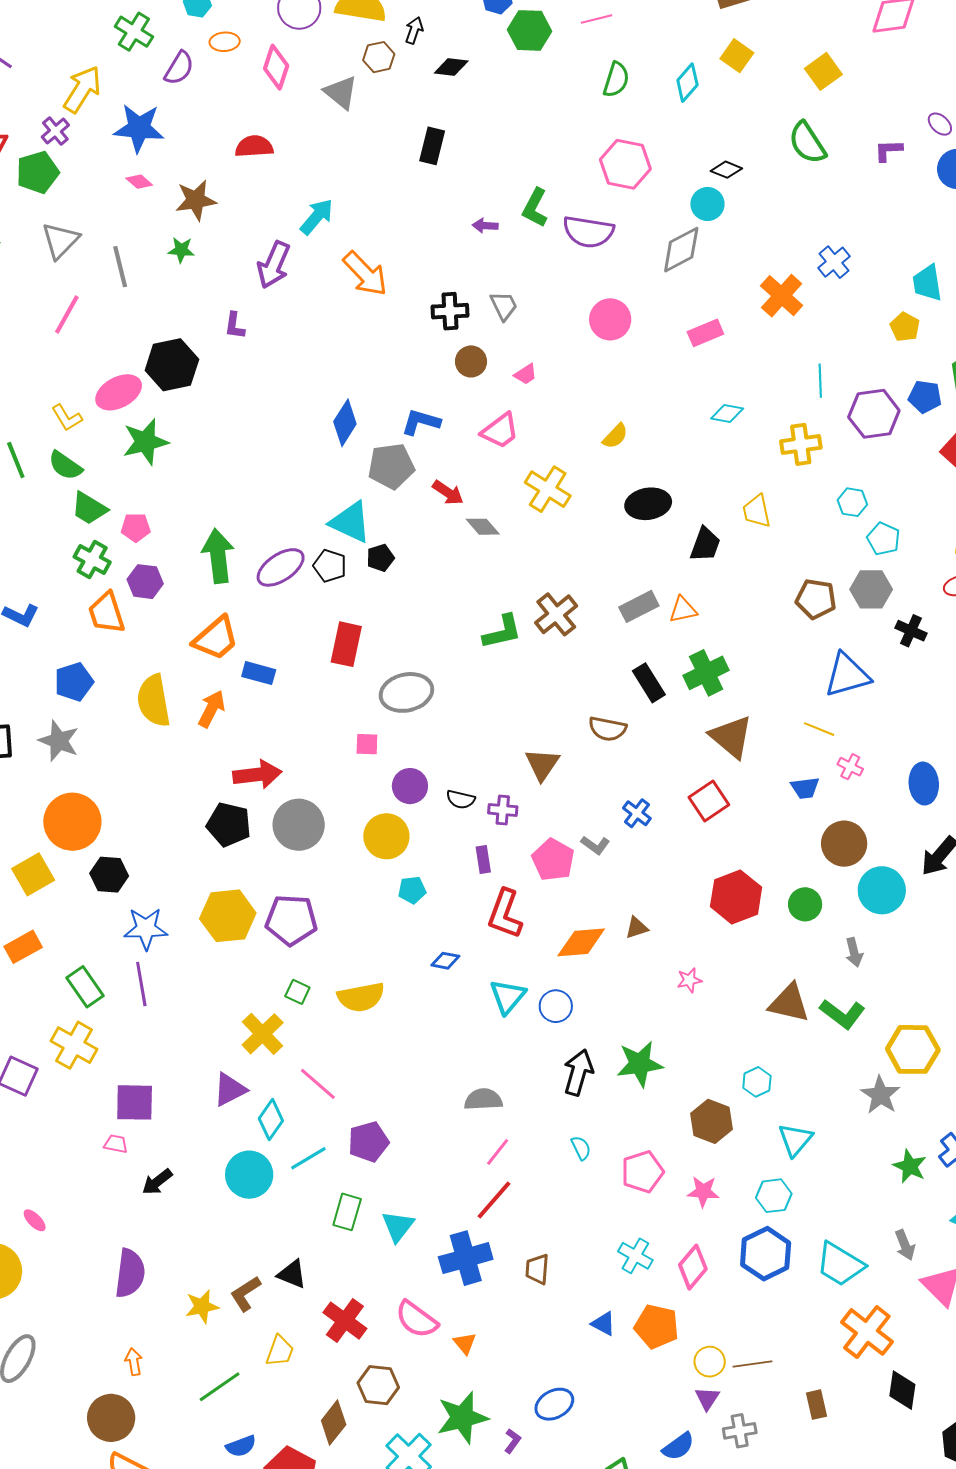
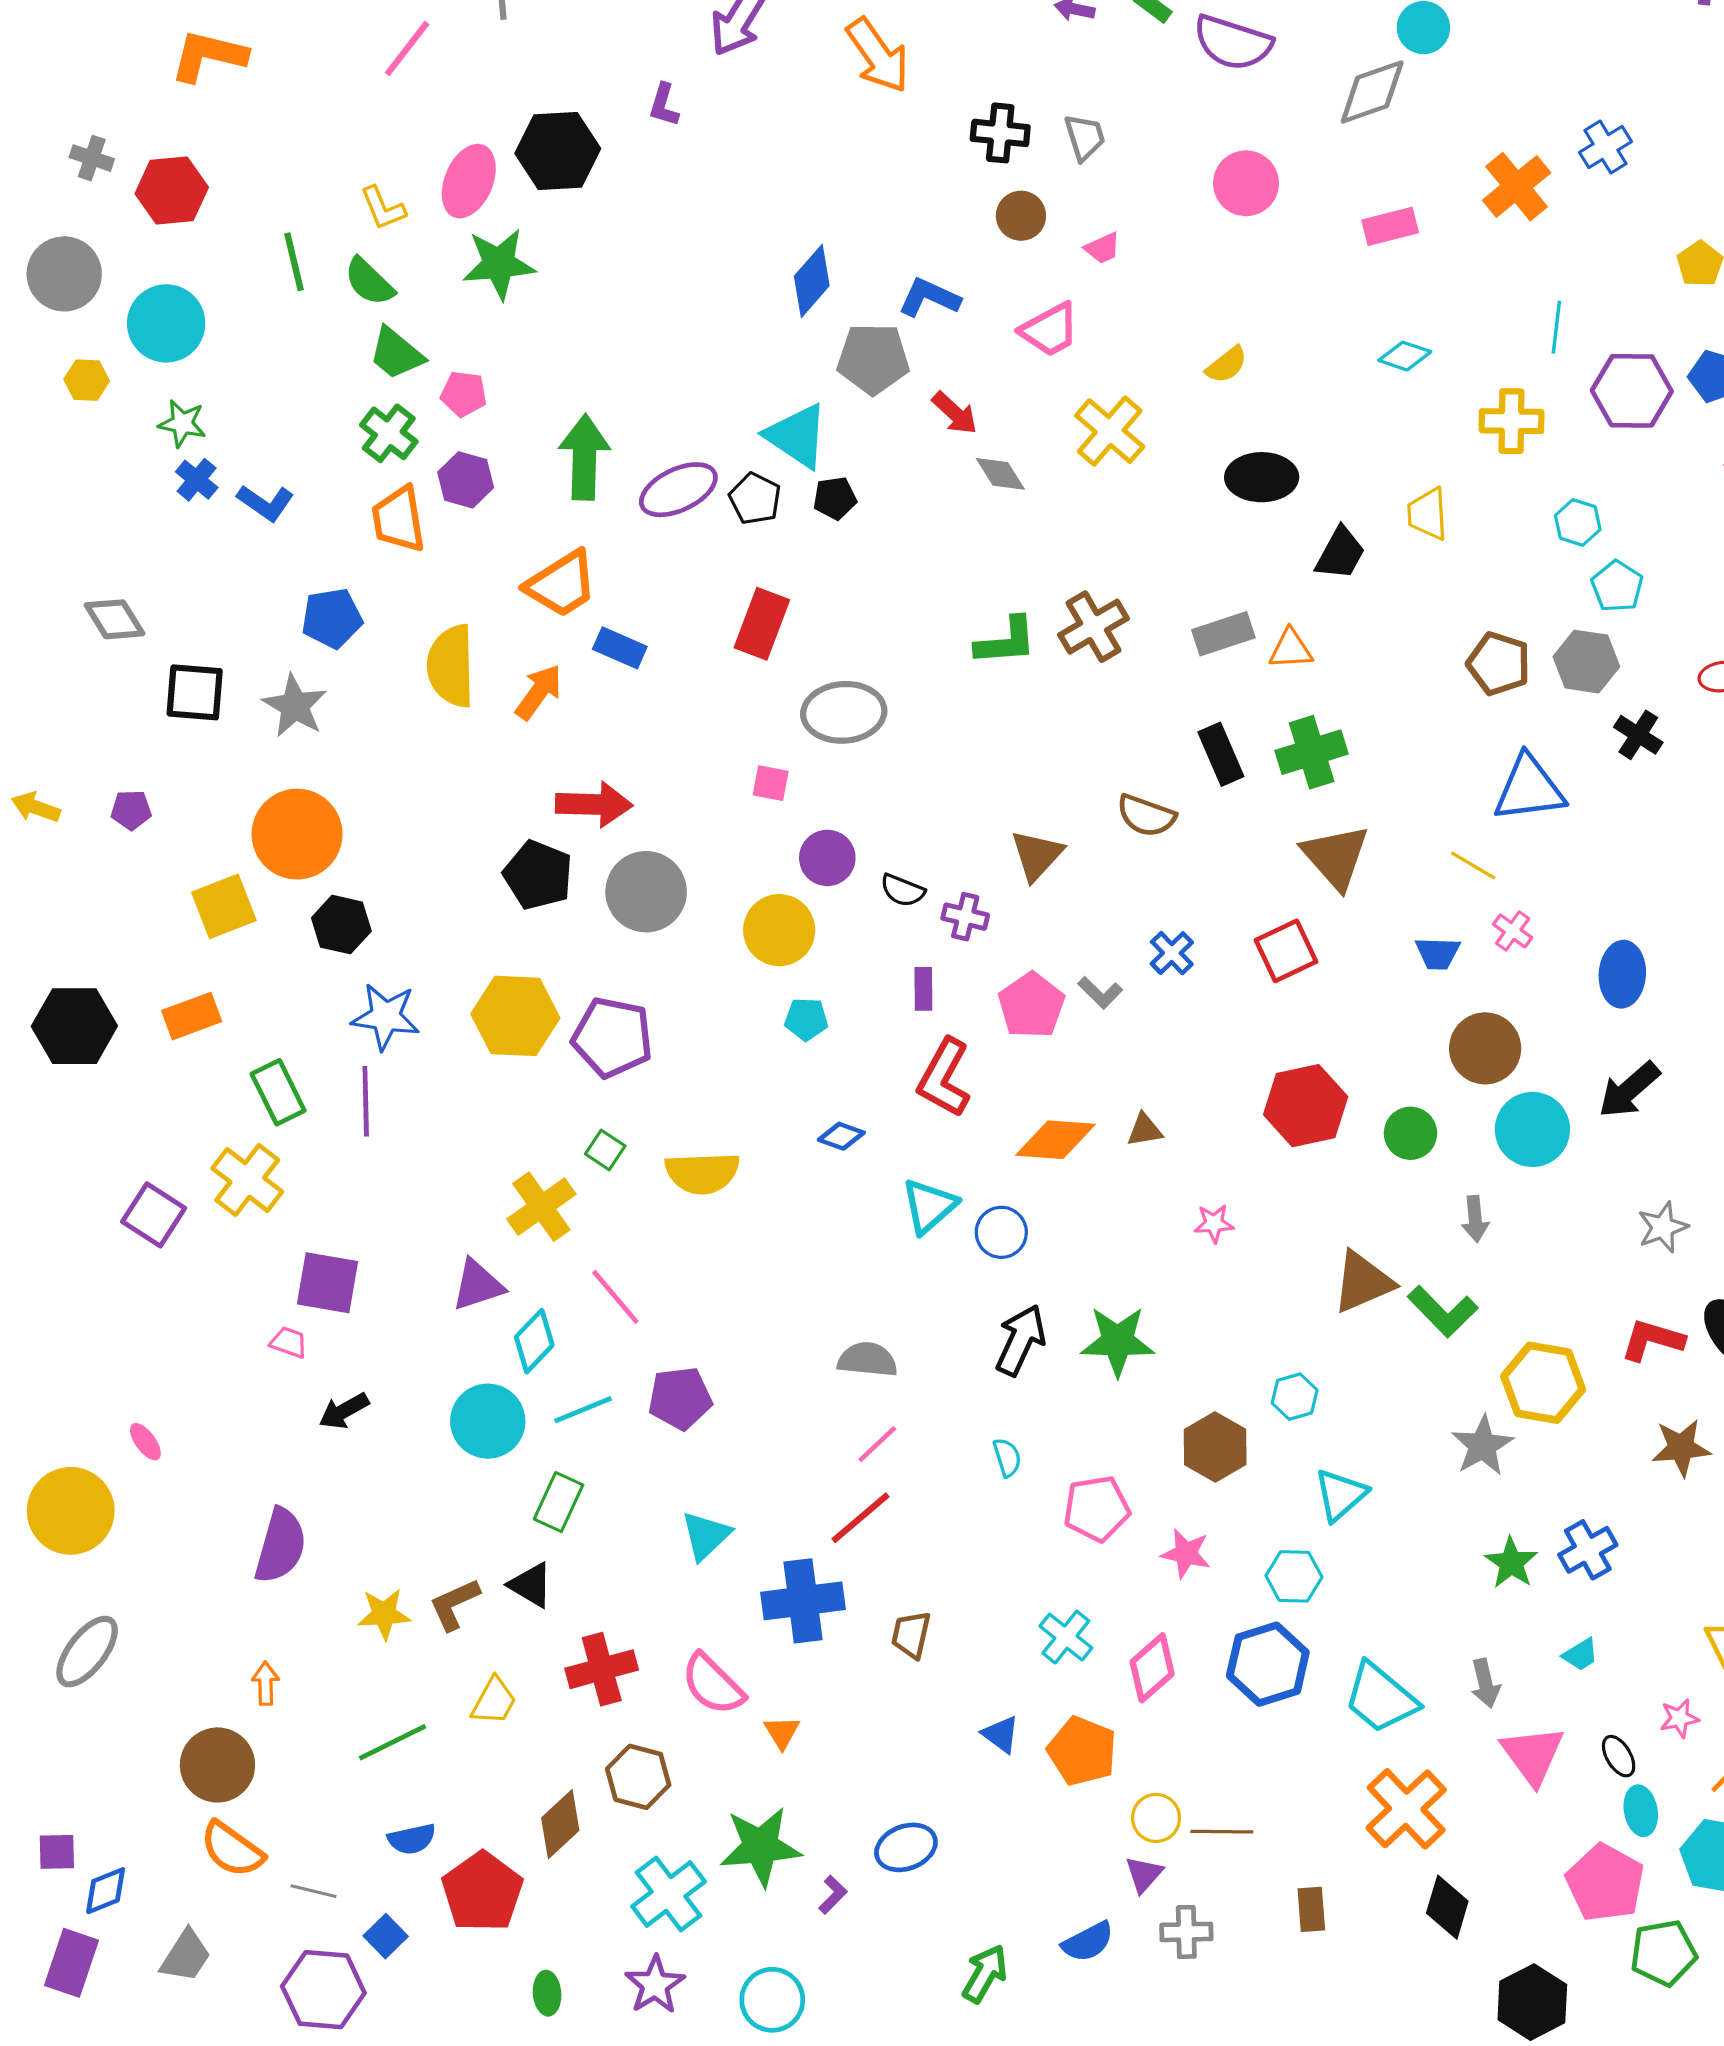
pink ellipse: (119, 392) -> (469, 181), turned -48
brown triangle: (789, 1003) -> (1363, 1282), turned -45
green rectangle: (347, 1212) -> (559, 1502), moved
red cross: (345, 1321) -> (602, 1669), turned 30

